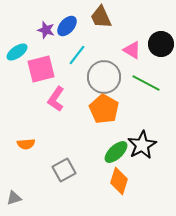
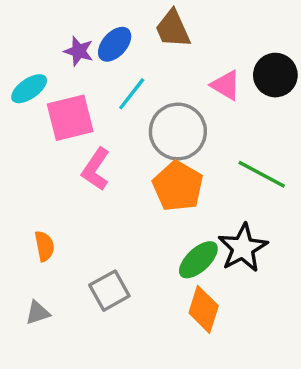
green line: (146, 83) -> (262, 174), moved
orange semicircle: (26, 144) -> (44, 246), turned -96
gray triangle: (14, 198) -> (38, 313), moved

